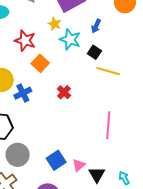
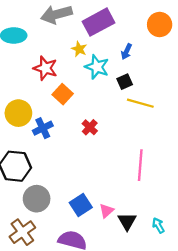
black square: (94, 52) -> (125, 82), turned 32

